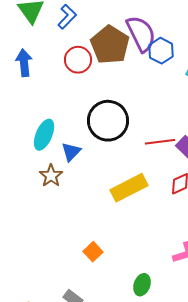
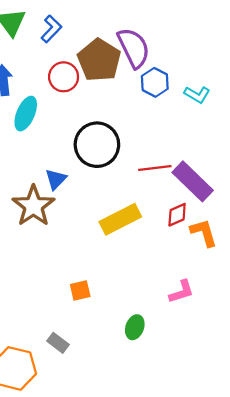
blue hexagon: (161, 51) -> (155, 82), moved
cyan ellipse: (44, 135) -> (26, 114), moved
brown star: (51, 176) -> (33, 206), size x1.6
orange square: (93, 252) -> (80, 290), turned 30

